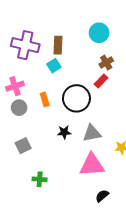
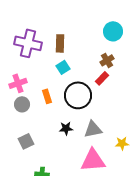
cyan circle: (99, 33) -> (113, 31), moved
cyan square: (54, 66) -> (63, 67), moved

